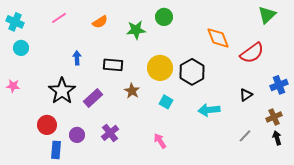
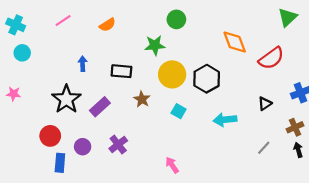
green star: (136, 30) -> (155, 45), moved
pink arrow: (160, 141) -> (172, 165), moved

